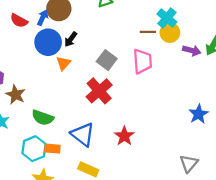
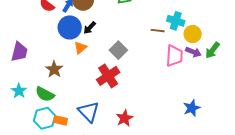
cyan cross: (167, 18) -> (176, 21), turned -30
yellow circle: (170, 33) -> (193, 34), moved
pink trapezoid: (142, 61) -> (174, 56), moved
brown star: (16, 95) -> (54, 69), moved
green semicircle: (43, 118) -> (45, 94), moved

